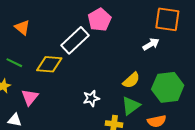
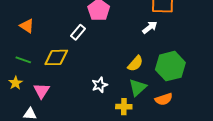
white rectangle: (75, 40) -> (78, 32), size x0.6

